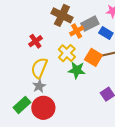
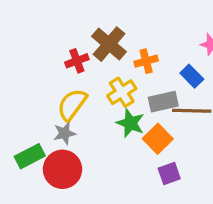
brown cross: (62, 15) -> (109, 44), moved
gray rectangle: (90, 24) -> (163, 102), moved
orange square: (93, 57) -> (158, 139), moved

